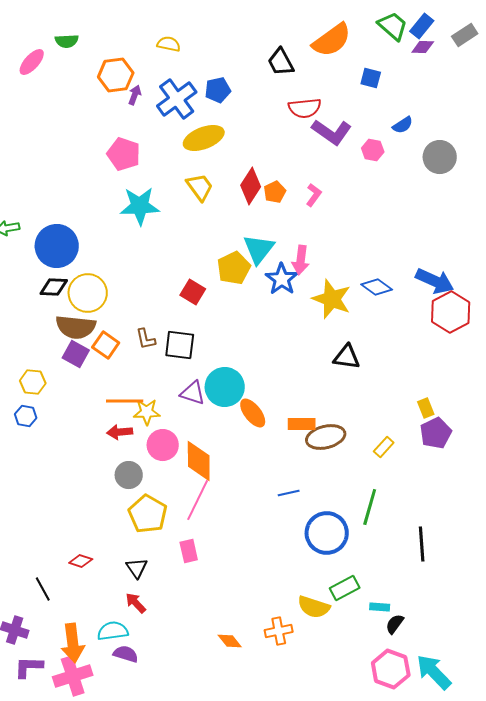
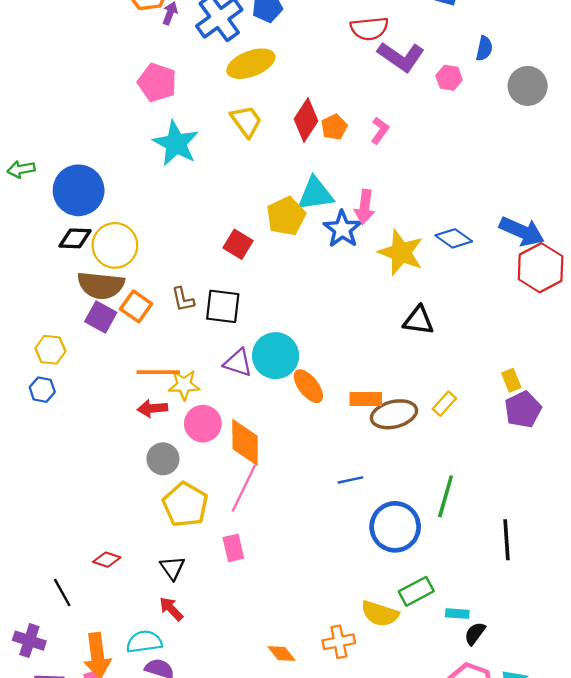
blue semicircle: (403, 125) -> (484, 48), turned -45
cyan star: (140, 206) -> (176, 143), turned 30
cyan triangle: (259, 249) -> (315, 194), turned 44
yellow rectangle: (384, 447) -> (444, 404), moved

